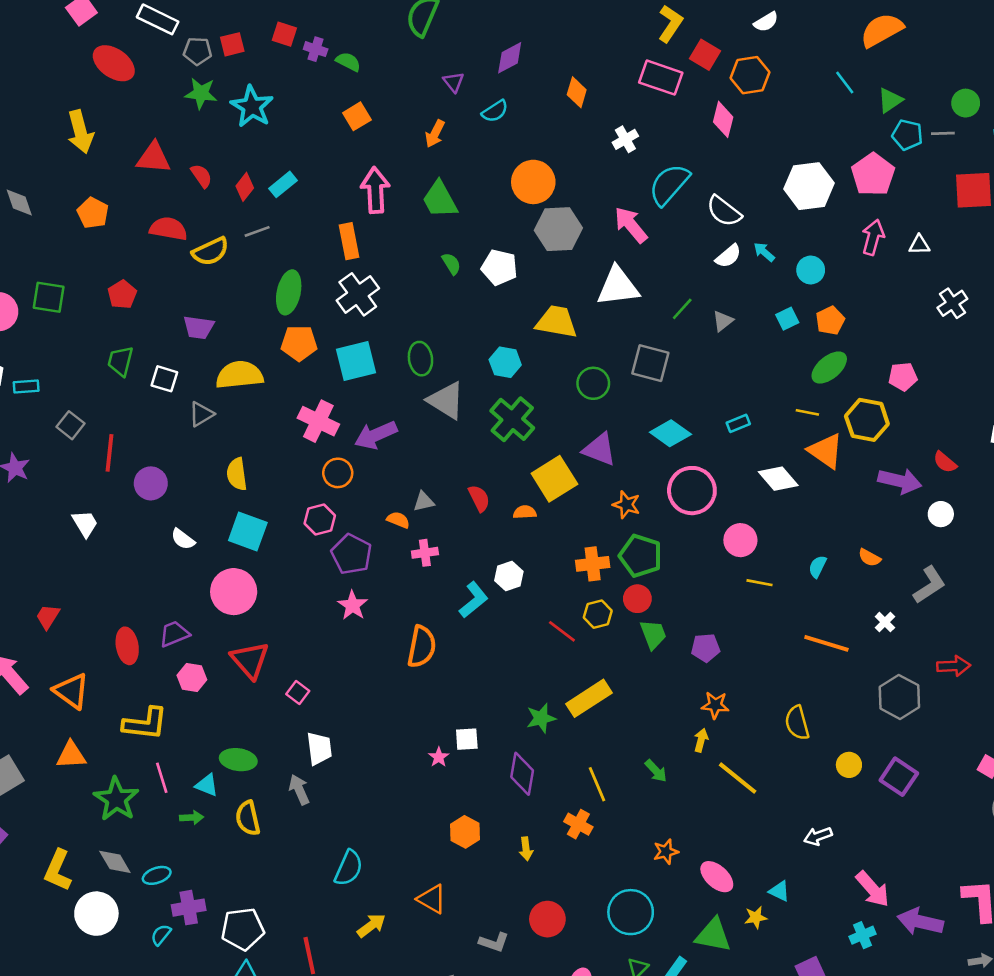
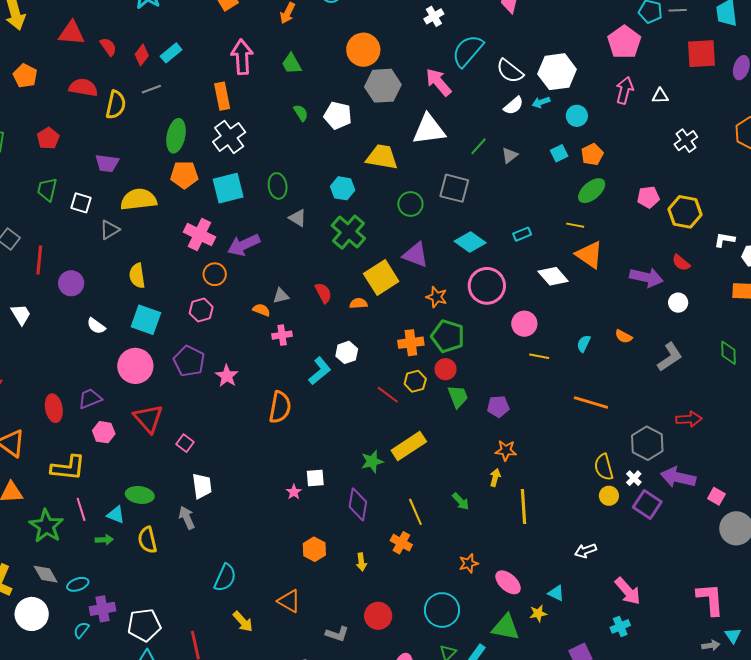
white hexagon: (809, 186) -> (557, 72), moved
green trapezoid: (440, 200) -> (292, 64), size x0.7
yellow semicircle: (210, 251) -> (116, 105), turned -52
cyan arrow: (764, 252) -> (541, 102), turned -60
gray triangle: (446, 401) -> (298, 218), size x0.6
yellow hexagon: (867, 420) -> (685, 212), moved
purple pentagon: (351, 554) -> (189, 361), moved
white cross: (885, 622) -> (634, 478), moved
yellow semicircle: (797, 723) -> (604, 467), moved
yellow line: (738, 778) -> (523, 506), turned 48
purple arrow: (920, 922) -> (678, 477), moved
yellow arrow: (371, 925) -> (243, 622), turned 85

